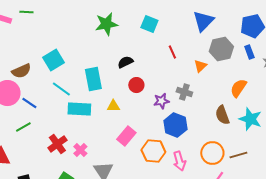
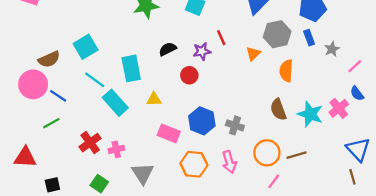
red circle: (136, 85) -> (189, 75), moved
orange semicircle: (238, 88) -> (286, 71), moved, turned -30
gray cross: (184, 92) -> (235, 125), moved
purple star: (161, 101) -> (202, 51), moved
cyan rectangle: (79, 109) -> (115, 103), turned 45
blue hexagon: (175, 125) -> (202, 121), moved
pink rectangle: (126, 136) -> (169, 133), turned 72
pink cross: (80, 150) -> (116, 149), turned 32
orange hexagon: (153, 151) -> (194, 164), moved

